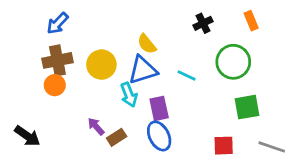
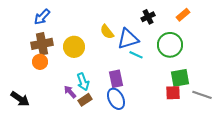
orange rectangle: (251, 21) -> (183, 15), turned 72
blue triangle: (143, 70) -> (128, 39), moved
cyan arrow: (129, 95) -> (83, 82), moved
red square: (224, 146) -> (173, 93), moved
gray line: (272, 147) -> (202, 95), moved

